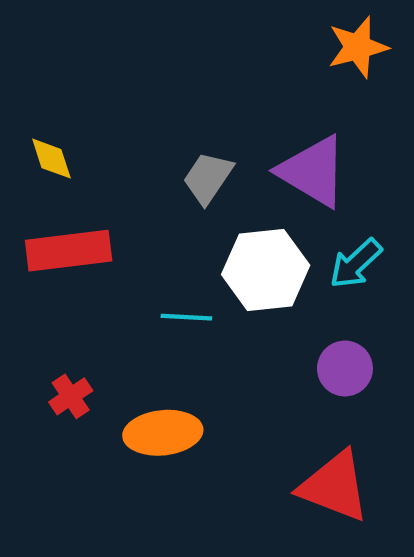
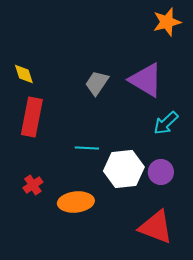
red rectangle: (69, 251) -> (32, 117), turned -72
white hexagon: (266, 270) -> (124, 169), moved

